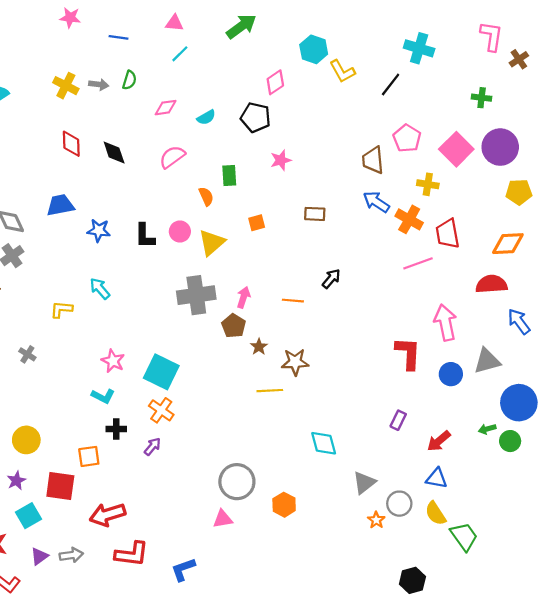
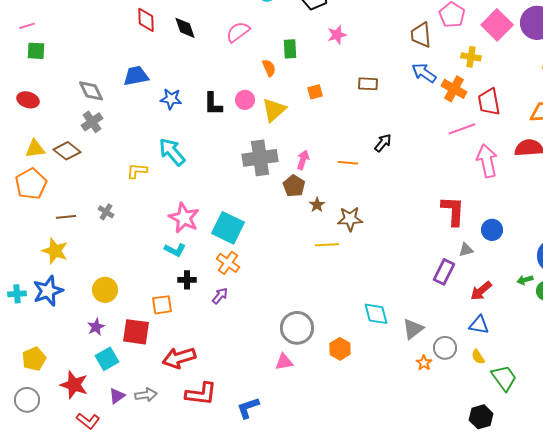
cyan arrow: (100, 289) -> (172, 152), size x1.4
pink arrow: (445, 323) -> (487, 161), moved
pink star: (113, 361) -> (184, 218), size x1.4
gray triangle: (487, 361) -> (466, 250), moved, size x0.6
purple rectangle: (398, 420) -> (444, 272), size x1.4
cyan diamond: (324, 443) -> (376, 314), moved
yellow semicircle: (436, 513) -> (478, 357), size x0.7
black hexagon: (412, 580) -> (481, 417), moved

